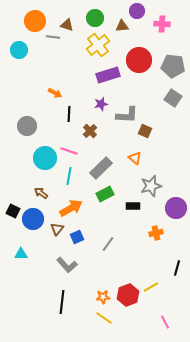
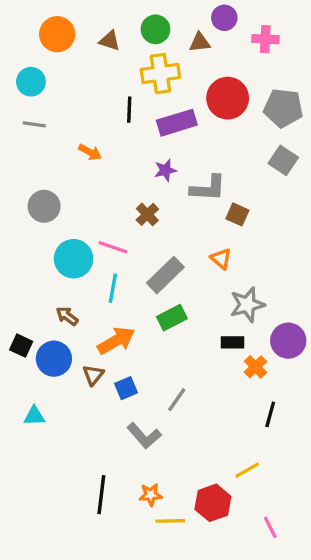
gray line: (53, 37) -> (34, 124), moved
yellow cross: (98, 45) -> (160, 74), turned 30
black line: (69, 114) -> (129, 110), moved
black rectangle: (133, 206) -> (233, 342), moved
orange cross: (156, 233) -> (255, 367), moved, turned -32
gray L-shape: (67, 265) -> (144, 436), moved
black line: (177, 268) -> (270, 414), moved
red hexagon: (128, 295) -> (213, 503), moved
orange star: (103, 297) -> (151, 495), moved
yellow line: (104, 318) -> (170, 521), turned -36

